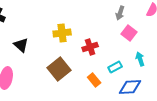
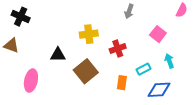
gray arrow: (120, 13) -> (129, 11), moved
black triangle: (21, 45) -> (58, 55), moved, turned -42
orange rectangle: (94, 80) -> (122, 83), turned 48

